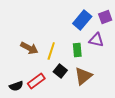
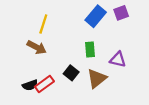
purple triangle: (96, 40) -> (118, 60), moved
yellow line: (51, 51) -> (43, 24), moved
black semicircle: (16, 86) -> (30, 85), moved

